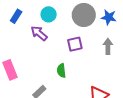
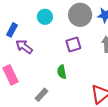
blue rectangle: (16, 16) -> (12, 30), moved
purple arrow: (39, 33) -> (24, 47), moved

